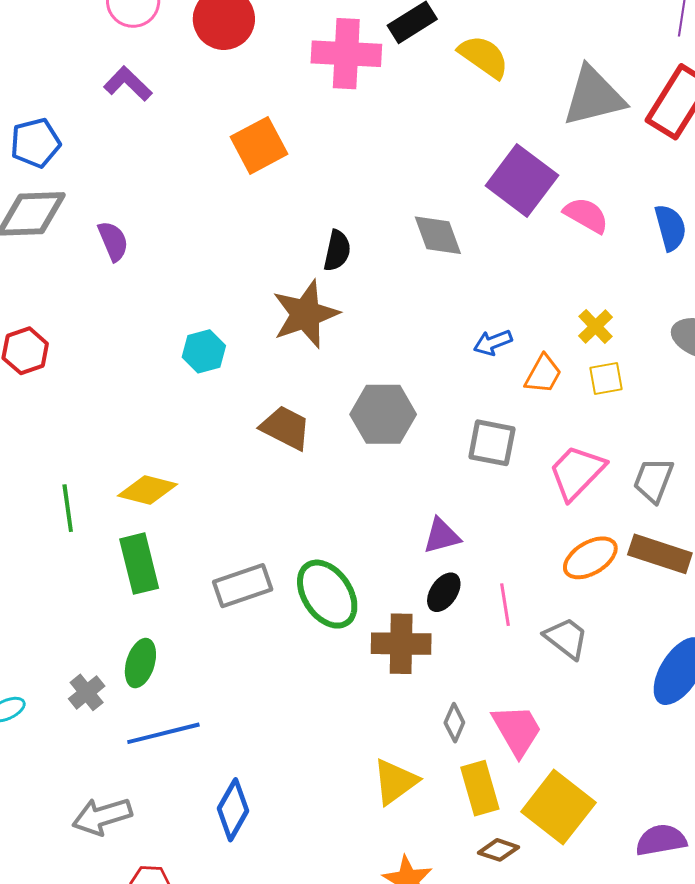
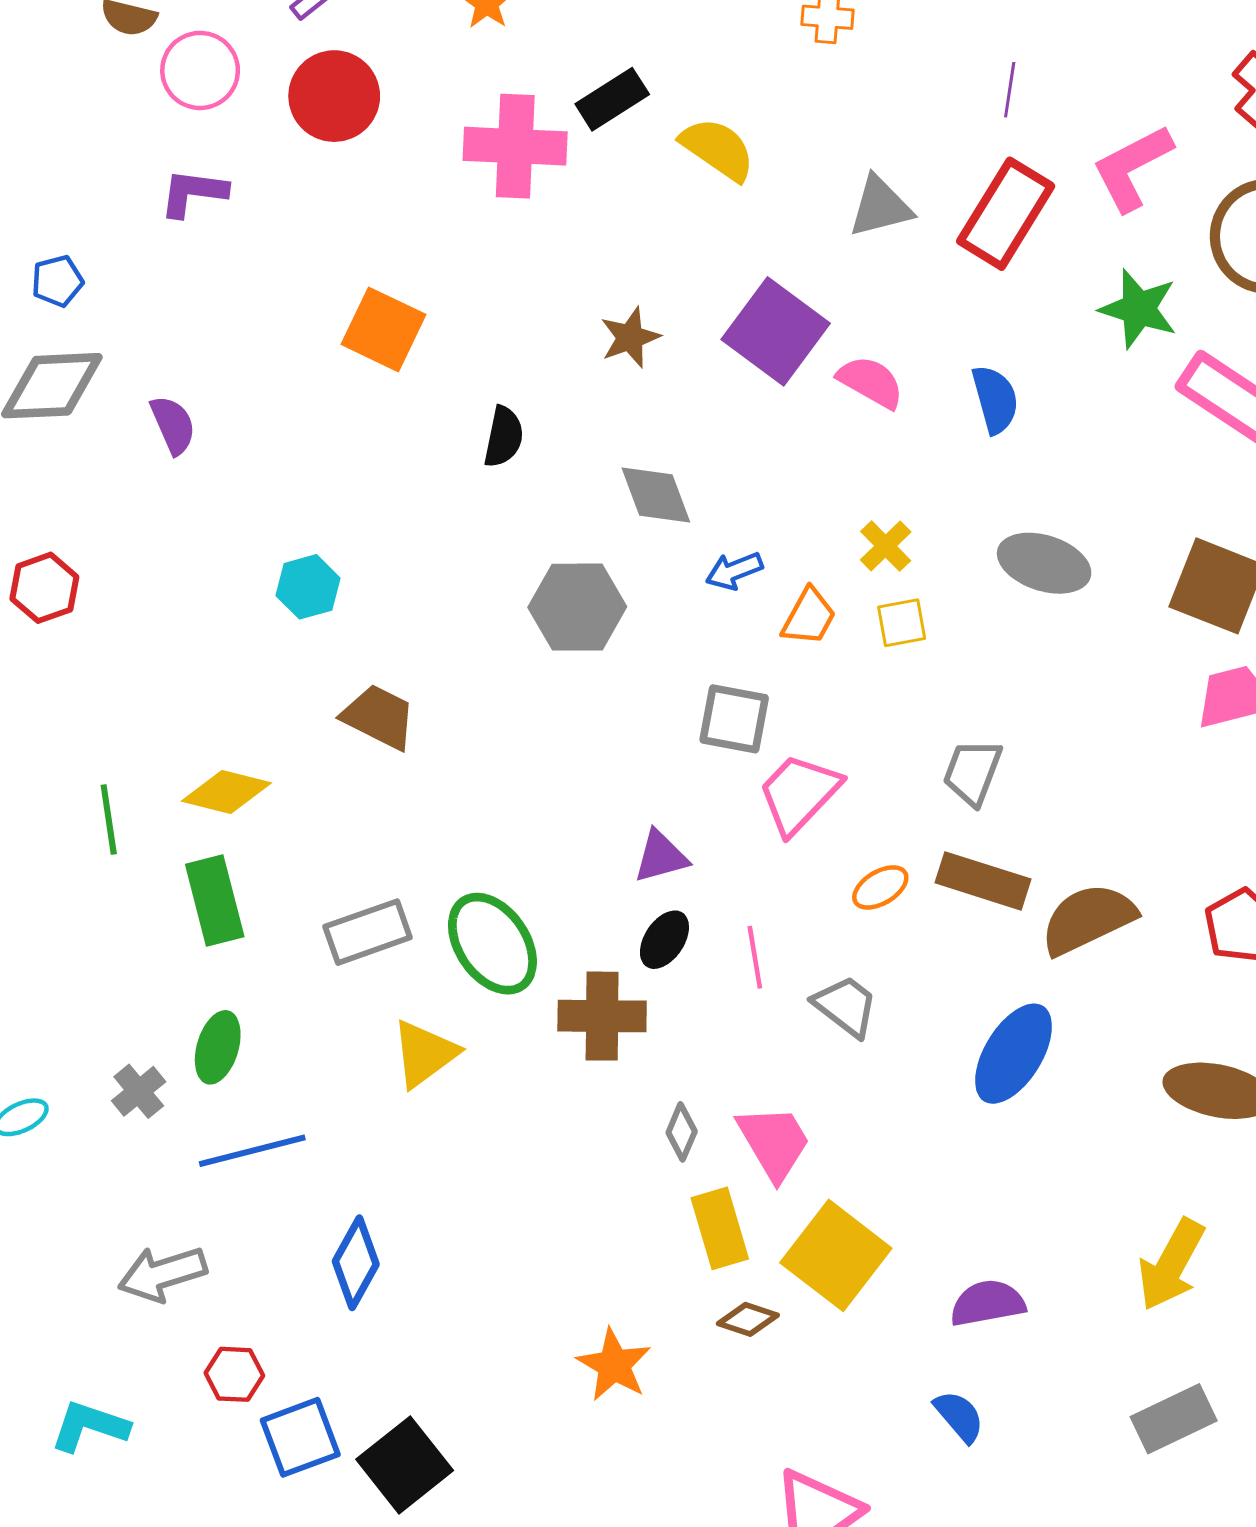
purple L-shape: (128, 84) -> (193, 193), turned -36
gray triangle: (594, 96) -> (880, 207), size x0.7
blue pentagon: (35, 143) -> (57, 281), size x0.7
orange square: (259, 145) -> (383, 329), moved, turned -36
gray diamond: (438, 235) -> (656, 495), moved
brown star: (305, 314) -> (630, 337), moved, size x0.6
gray hexagon: (383, 414) -> (577, 607), moved
brown trapezoid: (286, 428) -> (379, 717), moved
pink trapezoid: (577, 472) -> (799, 794), moved
orange ellipse: (590, 558) -> (880, 887), size x0.7
yellow triangle: (395, 782) -> (424, 1054), moved

